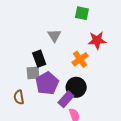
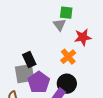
gray triangle: (54, 36) -> (59, 25), moved
gray square: (33, 73) -> (25, 74), size x1.5

